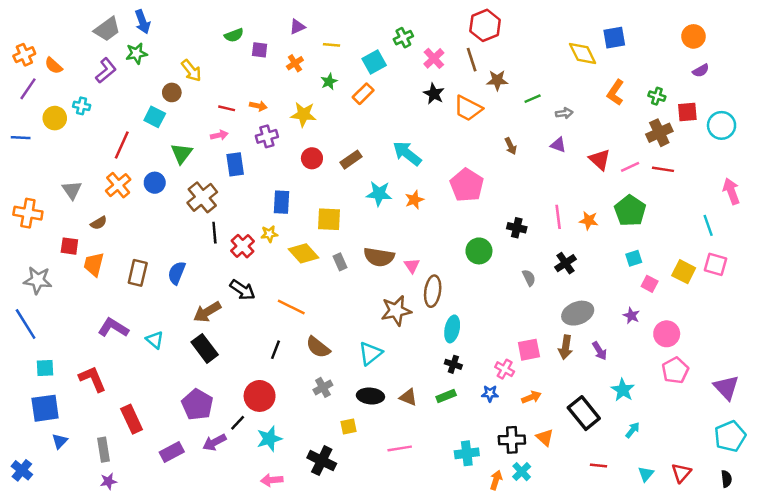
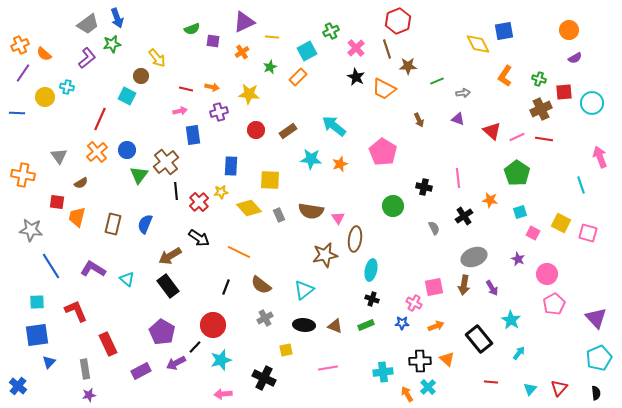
purple triangle: (297, 27) -> (244, 22), size x1.6
green triangle: (182, 153) -> (139, 175), moved
orange star: (589, 220) -> (490, 200), moved
pink square: (715, 264) -> (588, 233), moved
blue line: (26, 324) -> (51, 266), moved
orange arrow: (496, 480) -> (407, 394), turned -49

